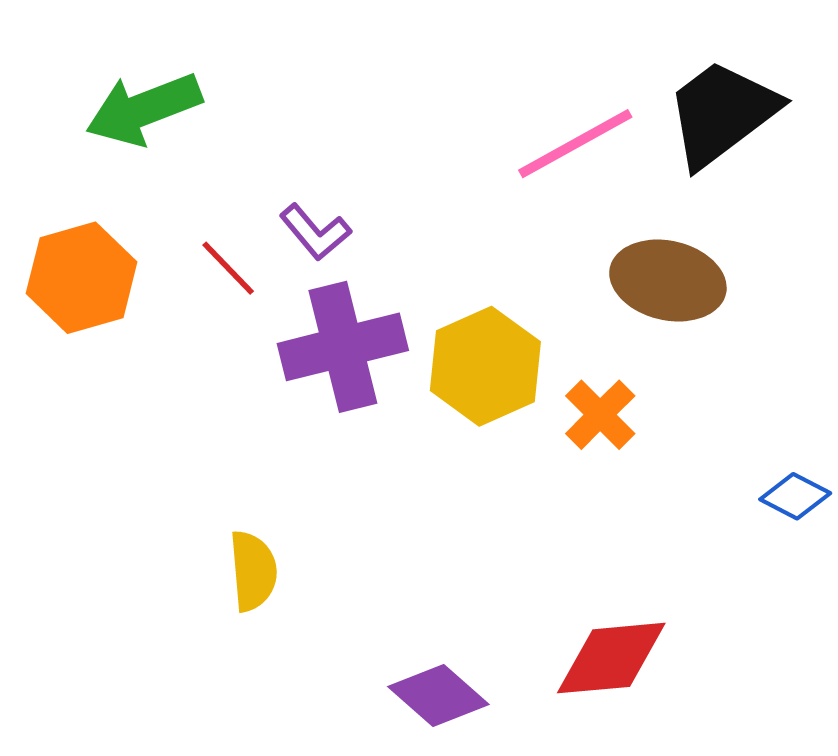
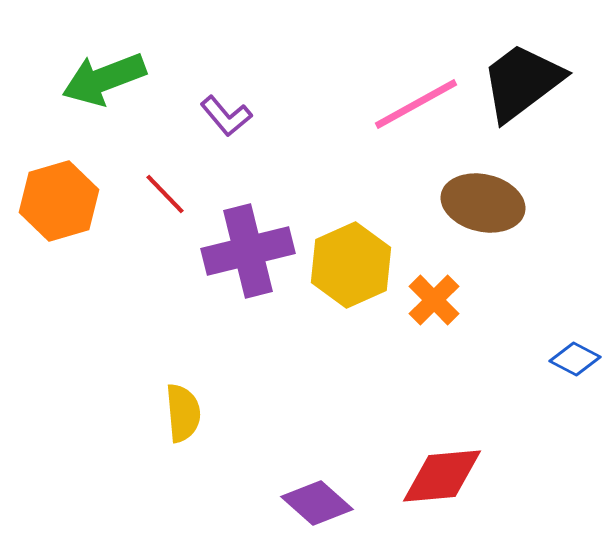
purple L-shape: (315, 232) -> (226, 116), moved

